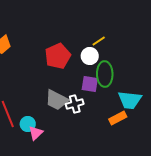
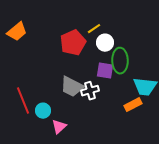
yellow line: (99, 41) -> (94, 29), moved
pink triangle: (36, 133) -> (59, 127), moved

